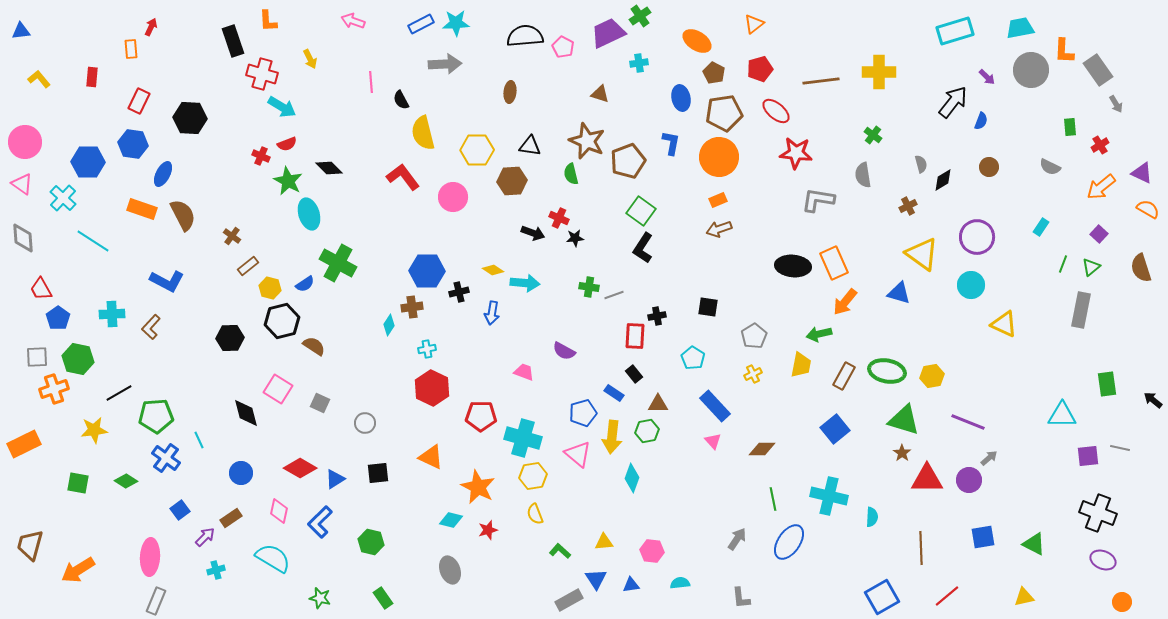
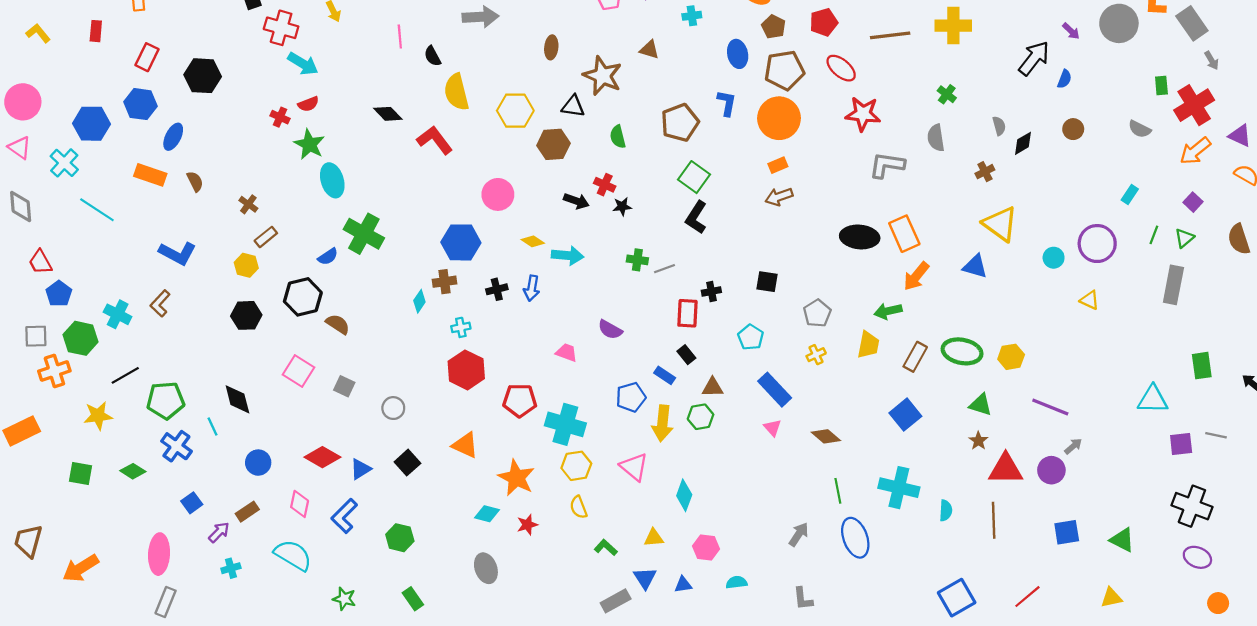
brown star: (587, 141) -> (602, 76), moved
red cross: (1100, 145) -> (1194, 105), size x2.0
black diamond: (329, 168) -> (388, 114), moved
pink circle: (453, 197) -> (498, 194), moved
brown semicircle: (183, 215) -> (195, 181), size x0.6
purple circle: (977, 237) -> (1097, 244), moved
cyan circle: (971, 285) -> (1054, 258), size x0.7
yellow hexagon: (270, 288) -> (246, 265), moved
black cross: (459, 292) -> (497, 289), moved
cyan cross: (112, 314) -> (118, 314), moved, turned 30
yellow triangle: (1004, 324) -> (1090, 300), size x0.7
black diamond: (246, 413) -> (237, 399), moved
green triangle: (904, 420) -> (981, 405), size x0.7
brown diamond: (762, 449) -> (826, 436), turned 40
pink triangle: (578, 454) -> (634, 467), moved
black square: (378, 473) -> (407, 463), turned -35
cyan diamond: (632, 478) -> (684, 495), moved
blue ellipse: (789, 542) -> (855, 538), turned -54
brown line: (921, 548) -> (994, 520), moved

